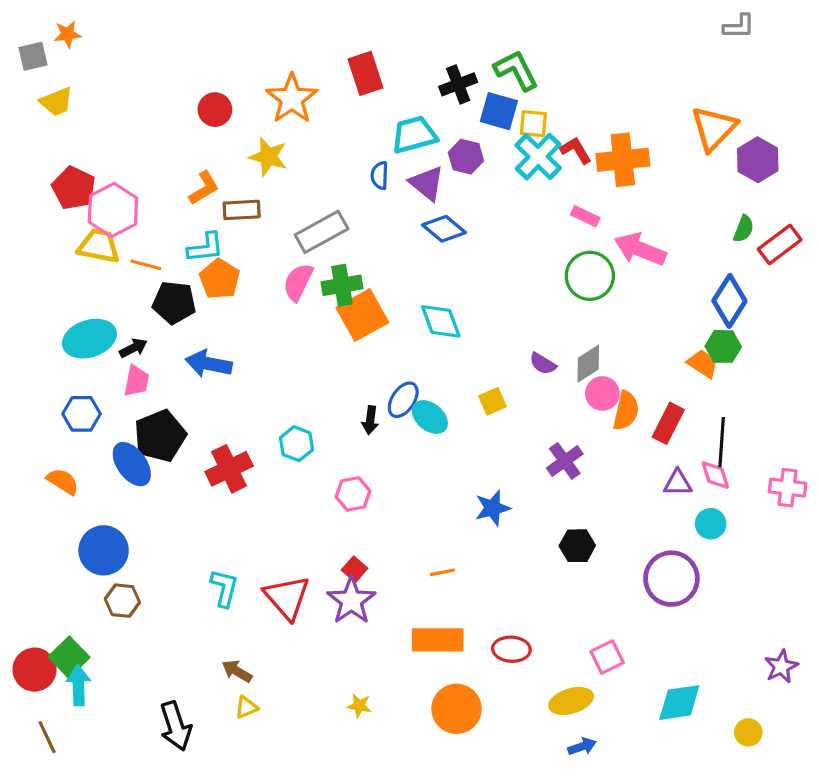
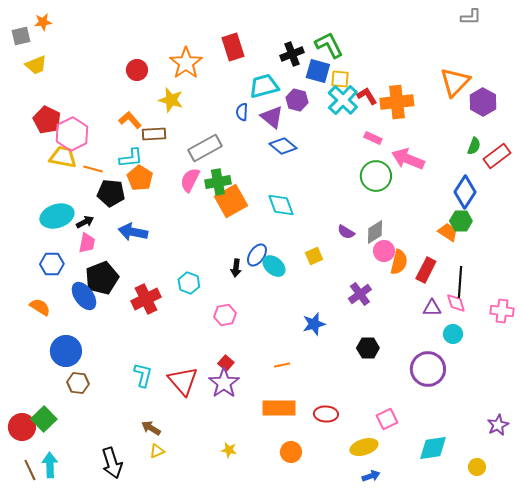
orange L-shape: (204, 188) -> (130, 120), turned -100
cyan arrow: (78, 685) -> (50, 465), moved
orange circle: (457, 709) -> (291, 452), size x0.7

